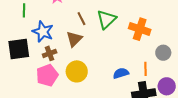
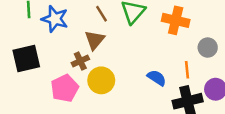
blue star: (43, 32) -> (55, 19), moved
brown cross: (50, 53) -> (80, 61), moved
blue semicircle: (121, 73) -> (157, 78), turned 56

